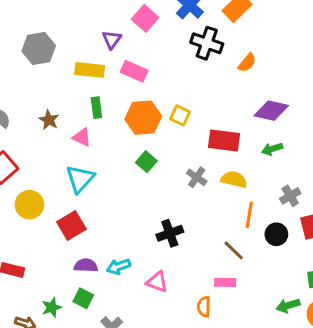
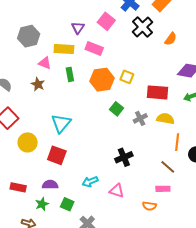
pink square: (145, 18) -> (106, 21), moved
black cross: (207, 43) -> (143, 27), turned 30
pink triangle: (82, 137) -> (45, 63), moved
green square: (146, 162) -> (116, 109), moved
gray cross: (197, 177) -> (140, 118), turned 32
red square: (71, 226) -> (57, 155), turned -36
purple semicircle: (86, 265) -> (50, 185), moved
green star: (52, 307) -> (42, 204), moved
orange semicircle: (204, 307) -> (149, 206), turned -80

